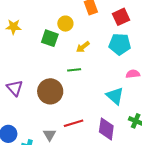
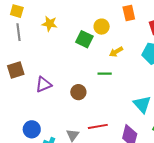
purple triangle: (15, 88) -> (44, 85), turned 42
brown circle: (50, 91) -> (78, 92), size x0.6

